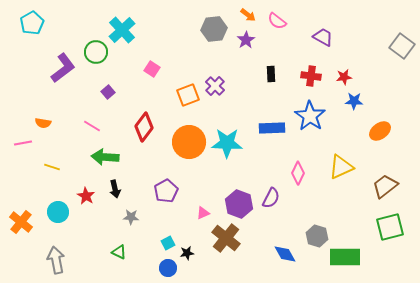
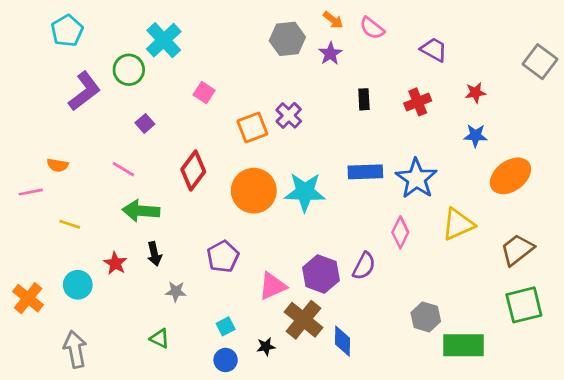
cyan pentagon: (32, 23) -> (67, 31), moved
red cross: (311, 76) -> (418, 102), turned -30
red star: (344, 77) -> (476, 93), moved
blue star: (310, 116) -> (416, 179), moved
orange ellipse: (380, 131) -> (510, 176), size x1.4
pink triangle: (203, 213) -> (273, 286), size x1.6
black star: (187, 253) -> (266, 347), moved
blue diamond: (285, 254) -> (342, 341), moved, turned 30

